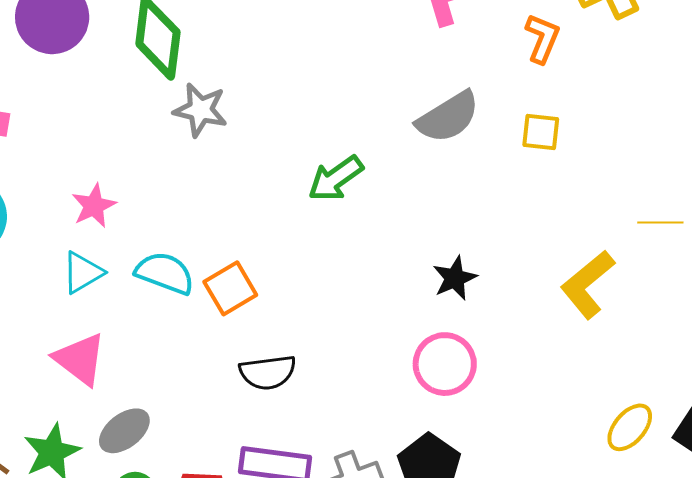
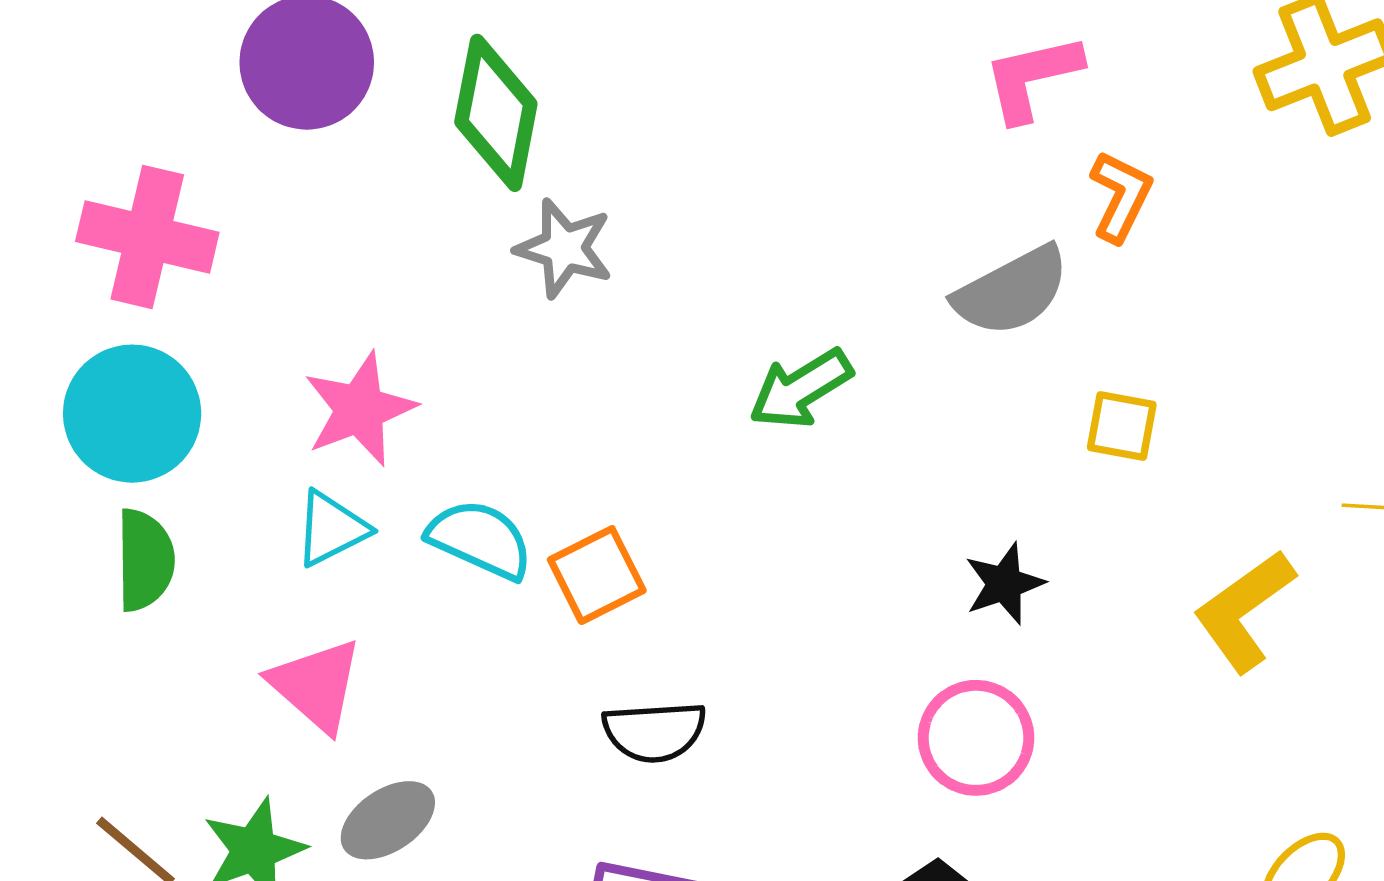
orange L-shape: (542, 38) -> (1121, 196), moved
yellow square: (541, 132) -> (1122, 426), moved
pink star: (94, 206) -> (360, 409), size x1.4

